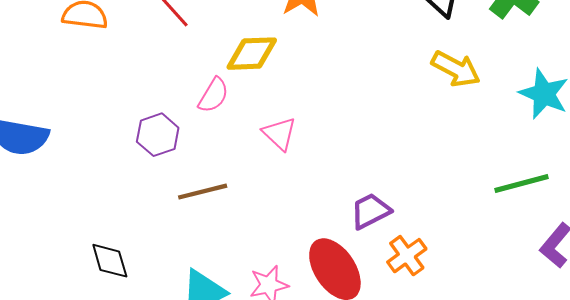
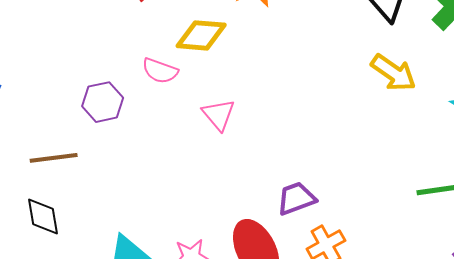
pink semicircle: (213, 95) -> (160, 71), turned 72
brown line: (203, 192) -> (54, 158), moved

